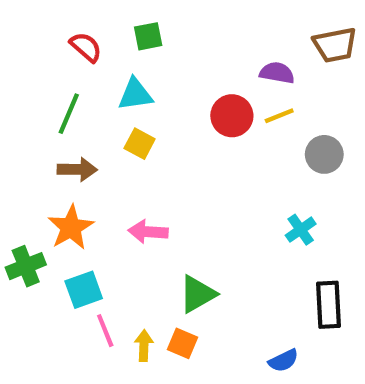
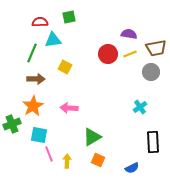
brown trapezoid: (335, 45) -> (156, 48), moved
red semicircle: (86, 47) -> (40, 22), turned -42
cyan triangle: (135, 94) -> (53, 40), moved
cyan square: (84, 290) -> (39, 135), turned 30
orange square: (182, 343) -> (98, 160), moved

